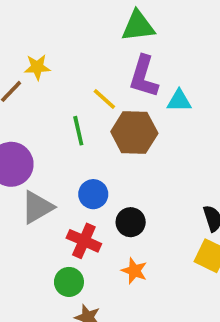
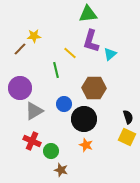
cyan triangle: (179, 101) -> (110, 54), turned -40
brown hexagon: (134, 133) -> (94, 88), moved
black circle: (131, 222) -> (84, 119), size x1.6
red cross: (84, 241) -> (32, 141), moved

